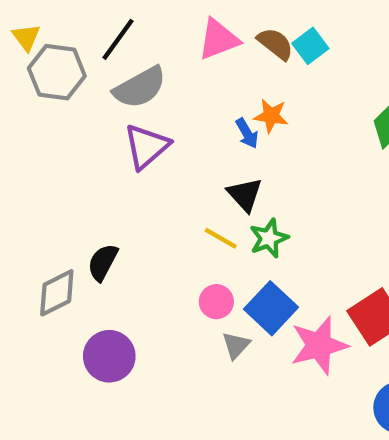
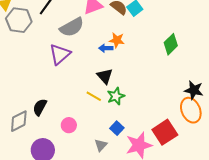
gray semicircle: (140, 87) -> (72, 27), moved
blue arrow: (247, 133) -> (106, 48), turned 120
pink circle: (216, 302) -> (69, 125), moved
blue square: (271, 308) -> (117, 128), size x0.6

